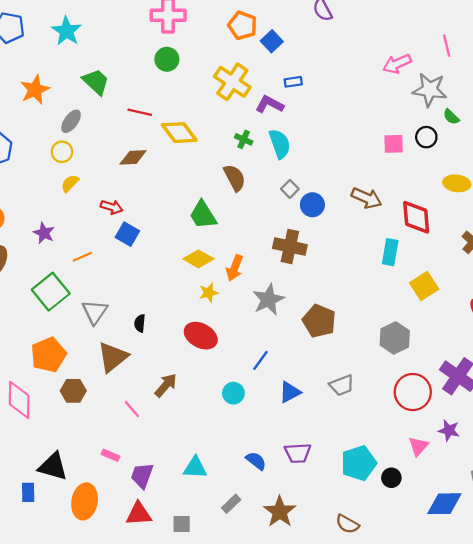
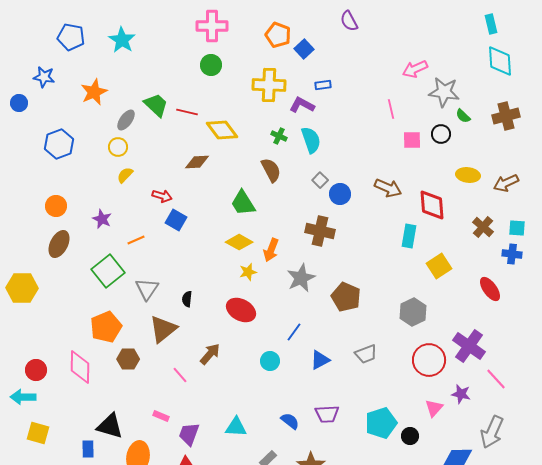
pink line: (447, 46) -> (391, 109), moved
green trapezoid: (96, 82) -> (156, 105), moved
yellow cross: (232, 82) -> (269, 85), turned -32
brown diamond: (133, 157) -> (197, 162), moved

